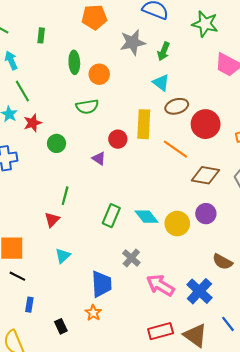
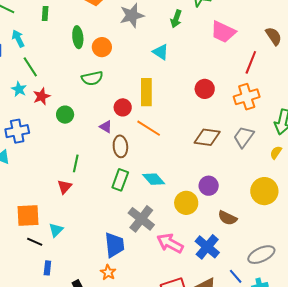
green arrow: (164, 51) -> (176, 19), moved
brown ellipse: (177, 106) -> (120, 146), moved, turned -75
red circle: (206, 124) -> (205, 89), size x0.7
orange line: (176, 149) -> (149, 128), moved
purple circle: (206, 214) -> (209, 186), moved
yellow circle: (177, 224) -> (186, 203), moved
cyan triangle: (63, 256) -> (56, 230), moved
gray cross: (131, 258) -> (141, 219), size x1.5

